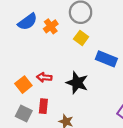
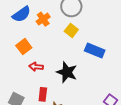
orange square: (23, 85) -> (24, 47), moved
red rectangle: (43, 106) -> (43, 94), moved

